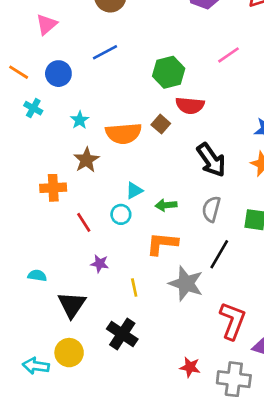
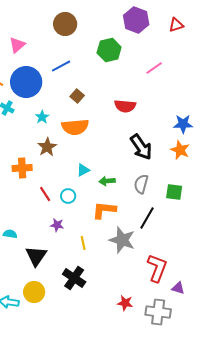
green hexagon: (169, 72) -> (109, 50), moved
blue circle: (58, 74) -> (26, 82), size x1.6
brown square: (161, 124) -> (77, 96), moved
cyan circle: (121, 214) -> (68, 196), moved

